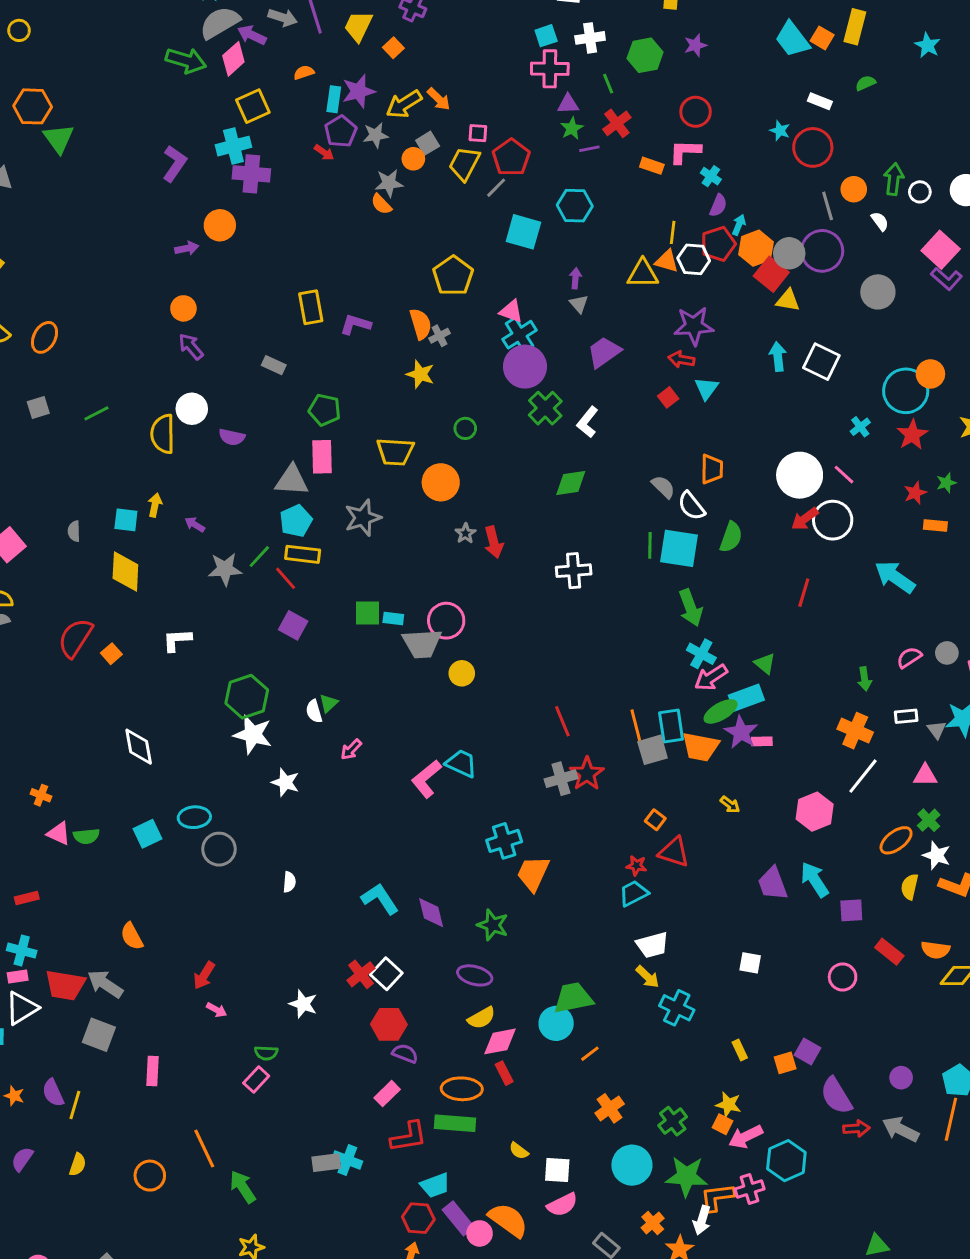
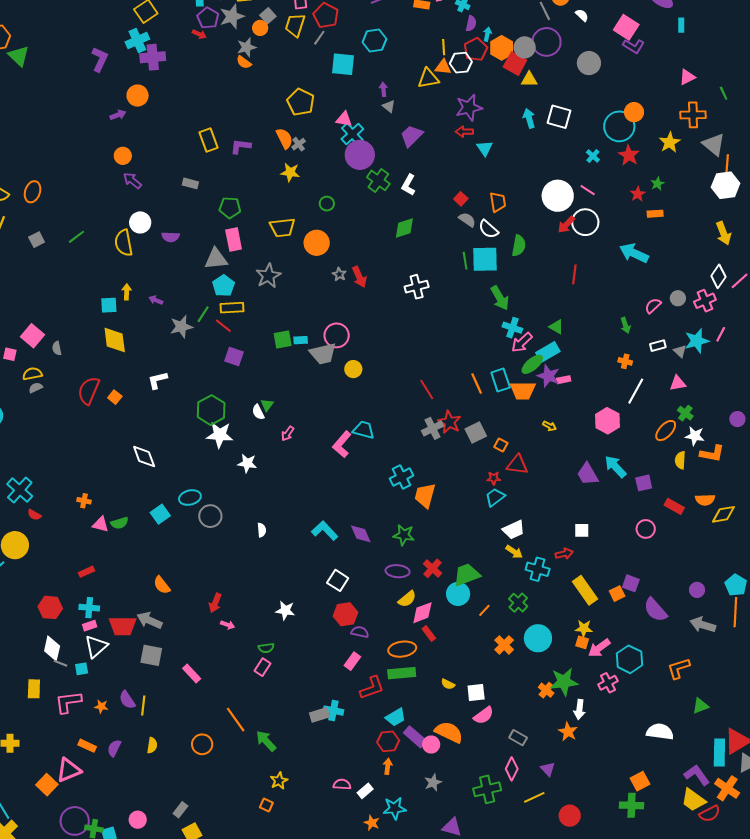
gray star: (376, 135) -> (232, 17), size x1.4
red square: (668, 397) -> (461, 199), moved
gray semicircle: (74, 531) -> (57, 348), moved
orange cross: (855, 731) -> (625, 361), size x0.6
gray square: (653, 750) -> (476, 433), moved
red cross: (361, 974) -> (432, 568), moved
yellow rectangle: (740, 1050) -> (585, 590), size x2.0
pink rectangle: (153, 1071) -> (192, 674), turned -36
green cross: (673, 1121) -> (518, 603), moved
red arrow: (856, 1128) -> (564, 554), moved
cyan circle: (632, 1165) -> (538, 638), moved
orange L-shape: (717, 1197) -> (679, 668), moved
orange cross: (653, 1223) -> (546, 690), moved

